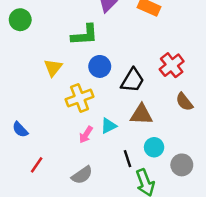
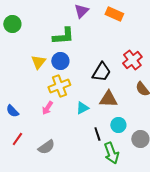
blue circle: (100, 66) -> (60, 61), moved
pink arrow: (86, 135) -> (47, 108), moved
red line: (37, 165) -> (17, 139), moved
gray semicircle: (82, 175) -> (46, 147), moved

